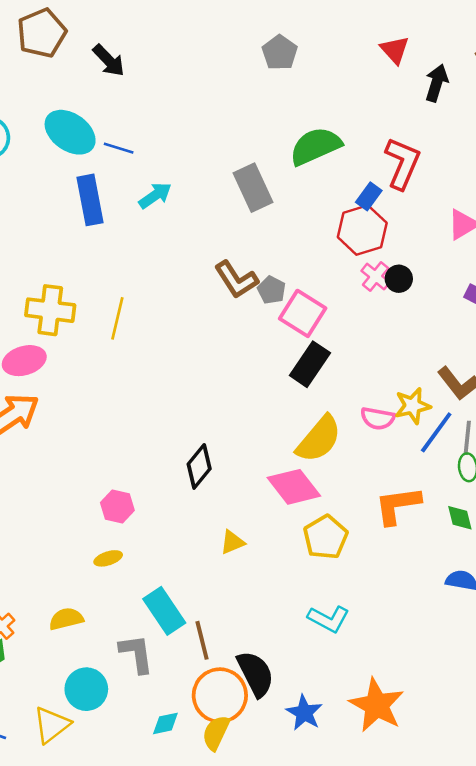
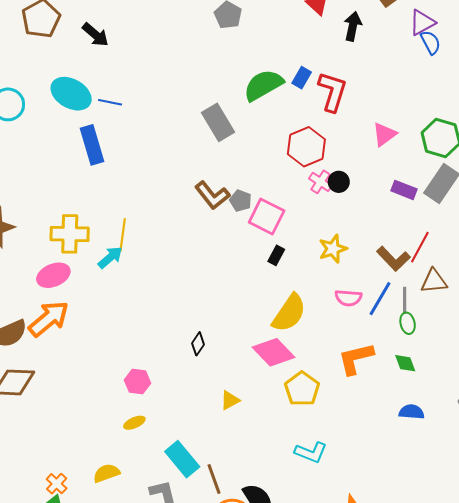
cyan arrow: (155, 196) -> (110, 257), moved
blue rectangle: (369, 196) -> (302, 78), moved
black rectangle: (310, 364) -> (276, 255), size x0.6
yellow star: (413, 406) -> (333, 249), moved
pink semicircle: (378, 418) -> (348, 298), moved
black diamond: (199, 466) -> (198, 344), size x0.7

